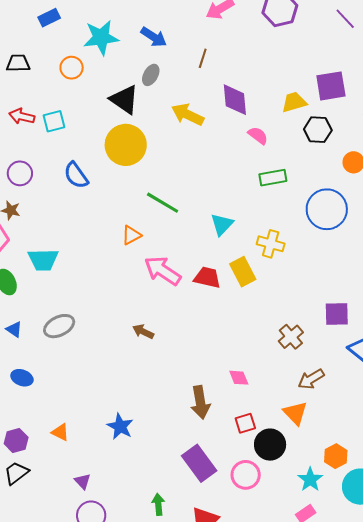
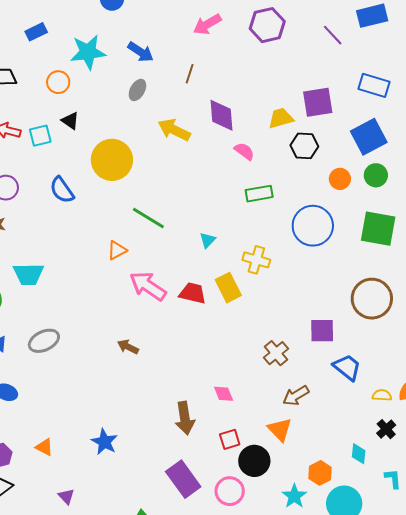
black triangle: (124, 100) -> (70, 121), moved, size x0.6
cyan triangle: (222, 224) -> (208, 240), size x0.7

